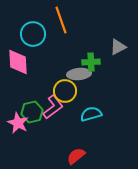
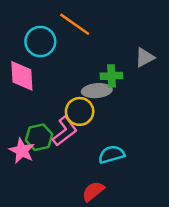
orange line: (61, 20) -> (75, 24), turned -36
cyan semicircle: (91, 114) -> (112, 154), moved

